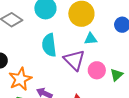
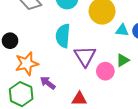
cyan triangle: (91, 39) -> (122, 30), moved
green triangle: (117, 75) -> (123, 60), moved

